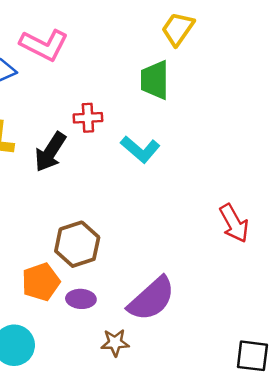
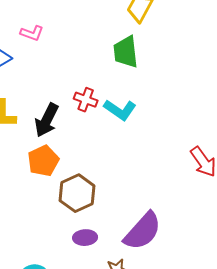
pink L-shape: (44, 45) -> (32, 33), size x0.6
red cross: (88, 118) -> (86, 100), moved, turned 30
orange pentagon: (41, 282) -> (43, 161), moved

